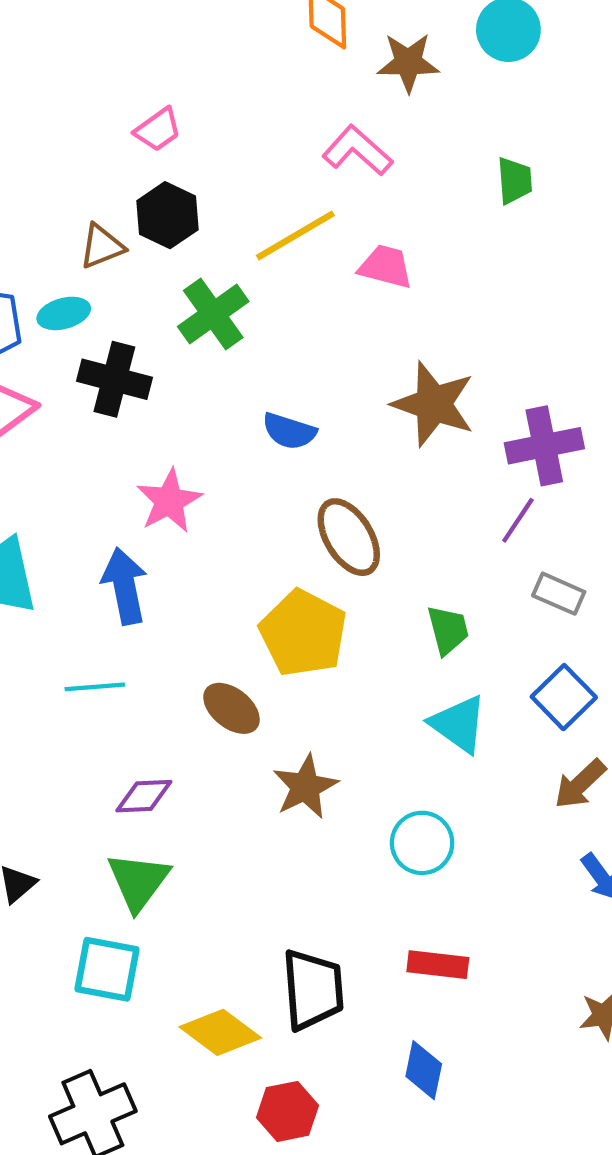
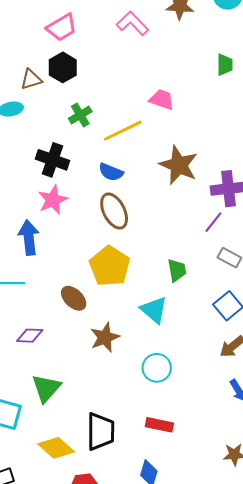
pink trapezoid: (158, 130) -> (62, 28), size x1.4
pink L-shape: (357, 151) -> (132, 23), moved
yellow line: (295, 235) -> (123, 131), moved
green cross: (213, 314) -> (80, 115), size x0.7
black cross: (114, 379) -> (53, 160), moved
brown ellipse: (349, 537) -> (114, 211), moved
cyan triangle: (459, 724) -> (154, 310), moved
green triangle: (138, 881) -> (46, 388), moved

